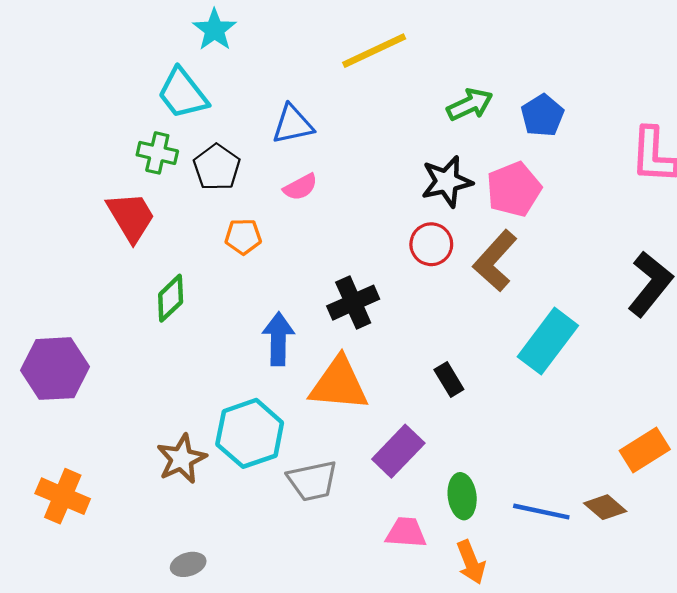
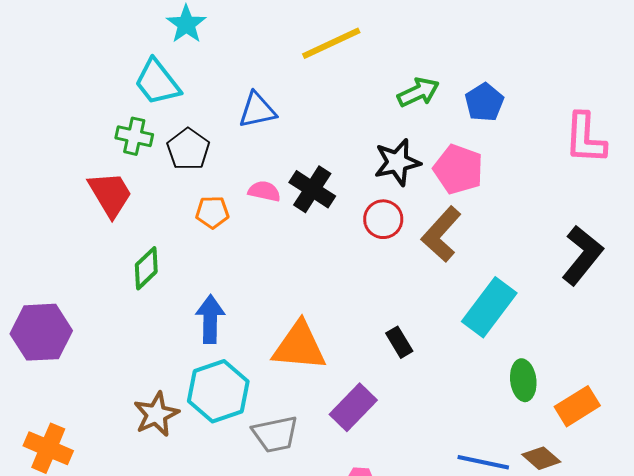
pink semicircle: (300, 187) -> (264, 191), moved, turned -140
pink pentagon: (514, 189) -> (458, 169), turned -30
black cross: (353, 303) -> (312, 189), moved, turned -33
blue arrow: (278, 339) -> (210, 319), moved
green ellipse: (462, 496) -> (523, 380), moved

